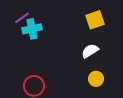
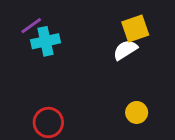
white semicircle: (90, 51) -> (125, 50), moved

